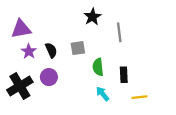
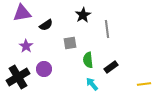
purple triangle: (21, 29) -> (22, 13), moved
black semicircle: (51, 50) -> (46, 25), moved, turned 80
black rectangle: (124, 75) -> (111, 67), turned 56
yellow line: (139, 97) -> (144, 84), moved

